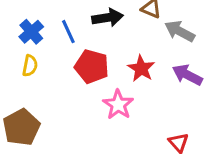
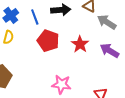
pink star: (118, 105) -> (61, 84), moved, turned -30

